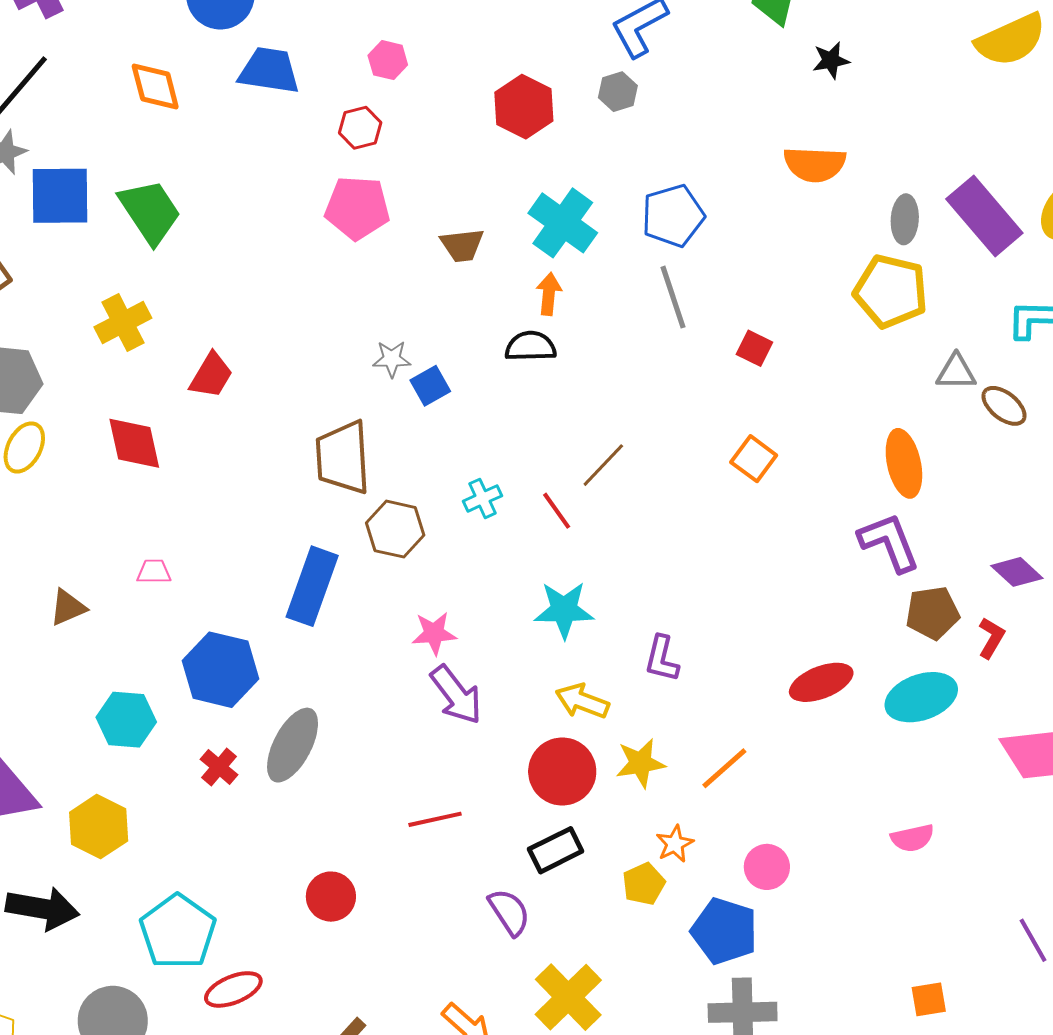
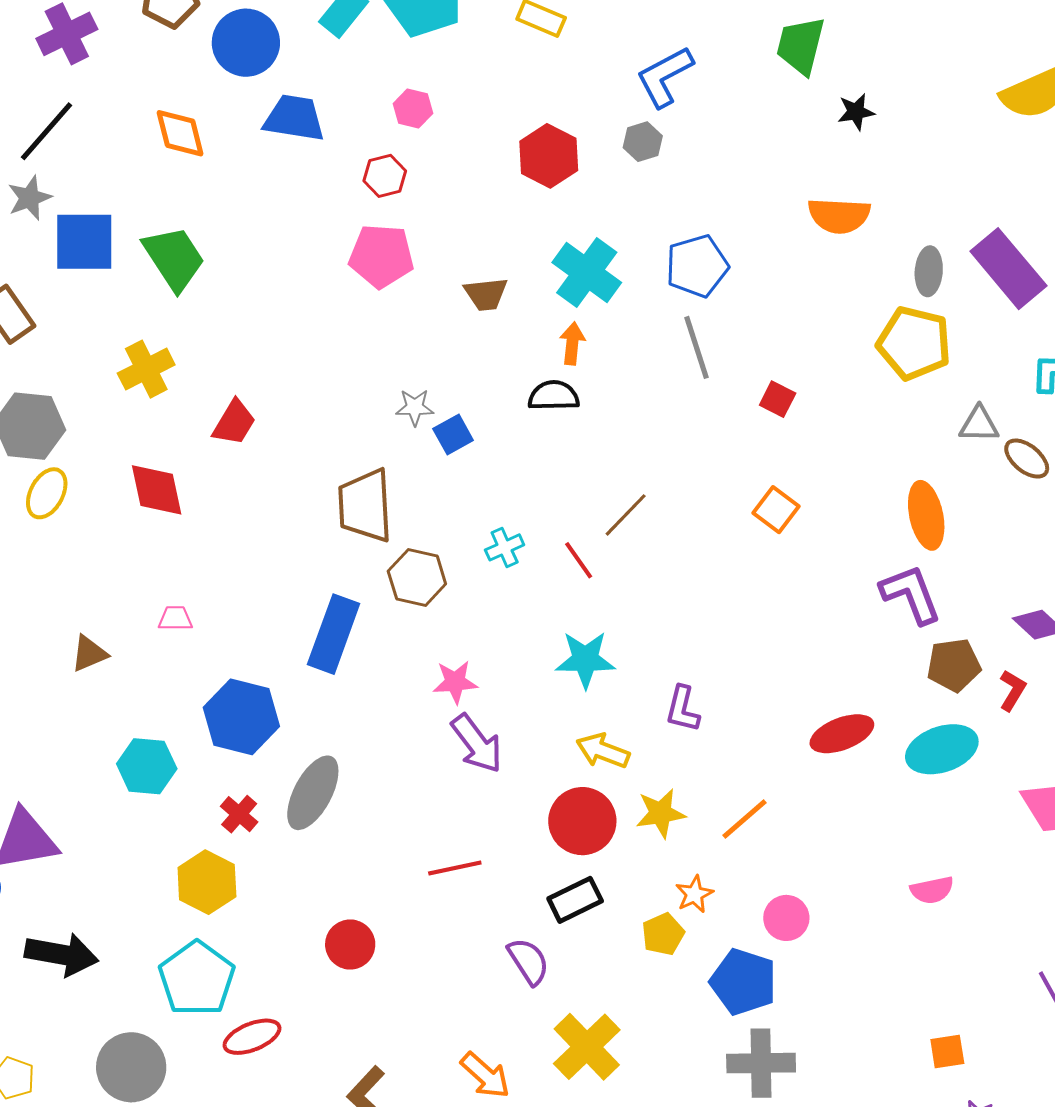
yellow hexagon: (99, 827) -> (207, 882), moved

